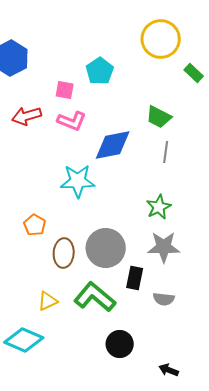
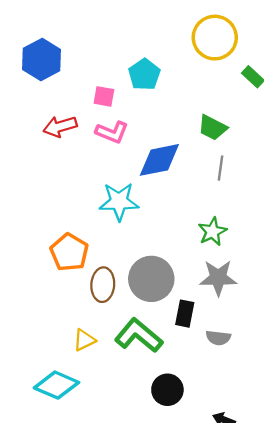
orange pentagon: (35, 225) -> (69, 252), size x1.5

